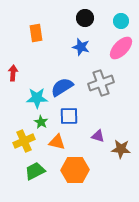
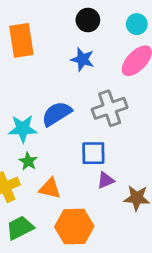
orange rectangle: (36, 33) -> (21, 40), size x1.4
blue square: (69, 116) -> (93, 153), moved
purple triangle: (98, 136) -> (106, 180), turned -40

